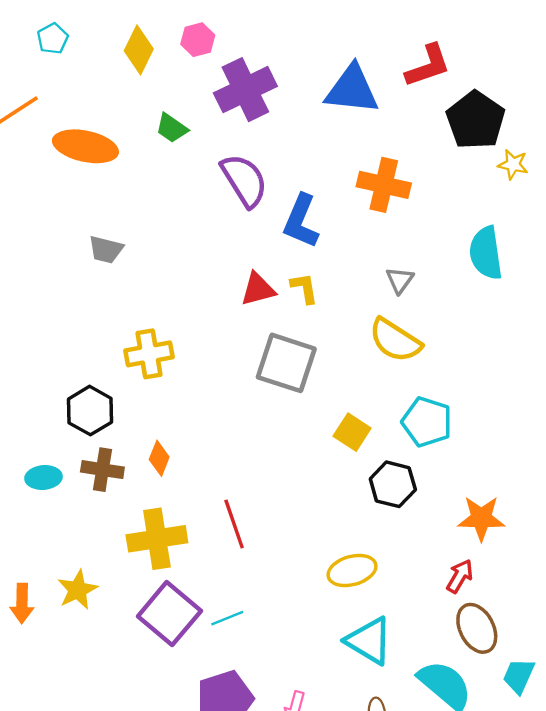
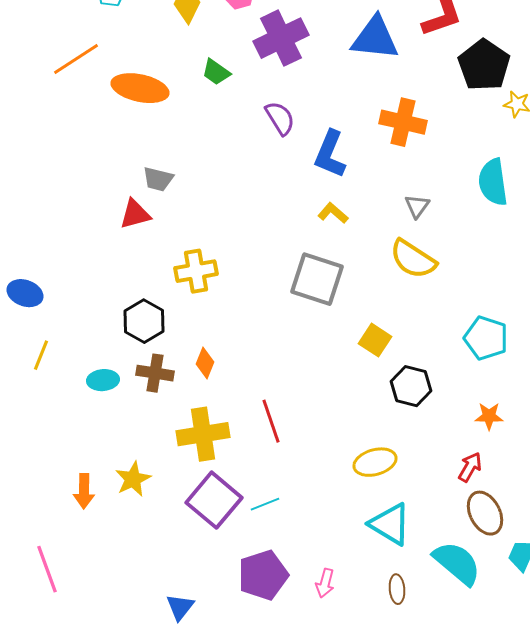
purple semicircle: (244, 180) -> (280, 118), size x0.7
yellow L-shape: (304, 288) -> (333, 213), turned -40
red triangle: (258, 289) -> (135, 214), moved
cyan pentagon: (427, 422) -> (486, 338), moved
orange star: (481, 518) -> (489, 416), size x0.7

